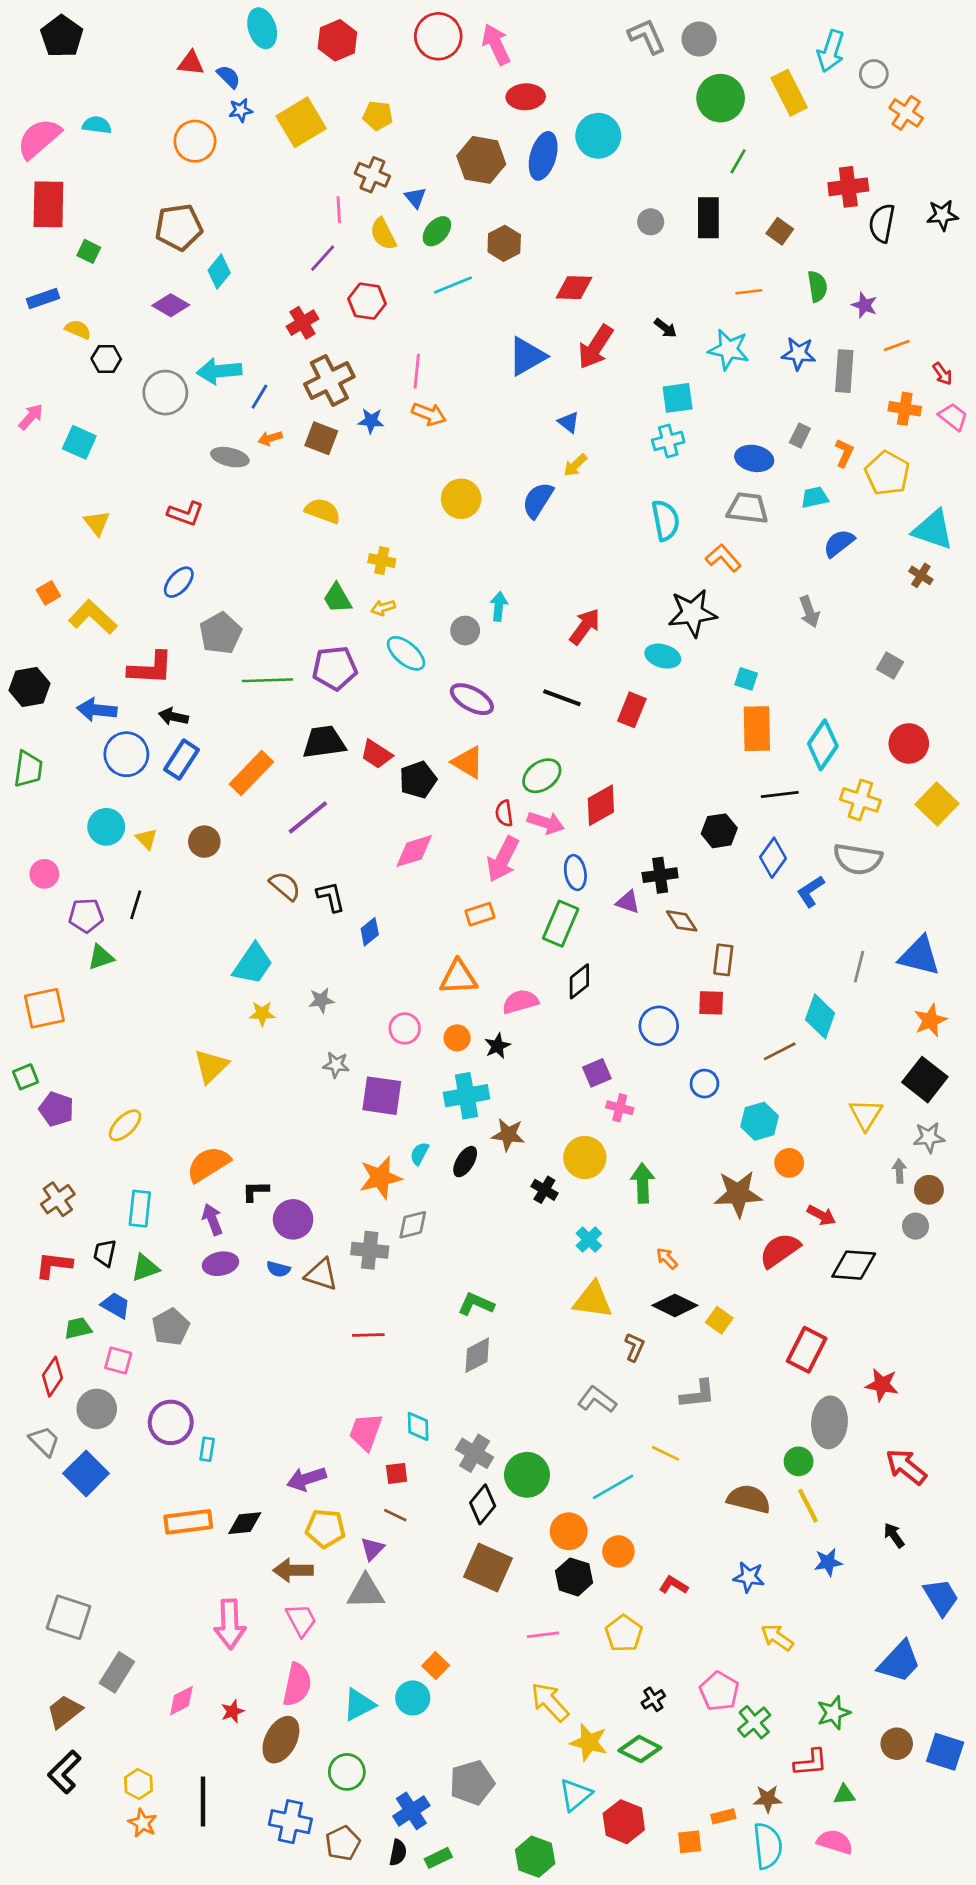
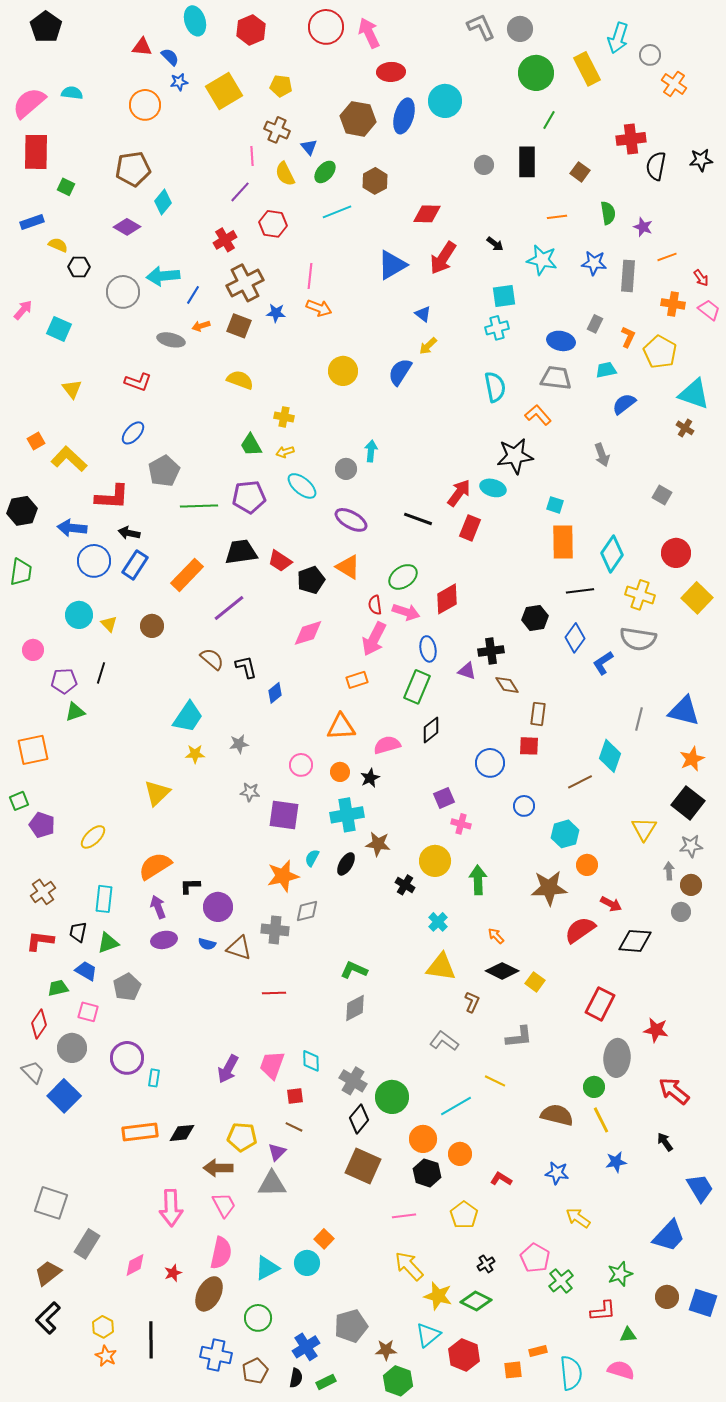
red arrow: (585, 626) -> (459, 493), moved
purple arrow: (307, 1479) -> (228, 1069), moved, turned -44
brown star: (768, 1799) -> (386, 1350), moved

